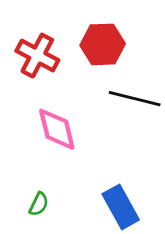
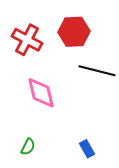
blue rectangle: (121, 207) -> (87, 149), size x0.6

